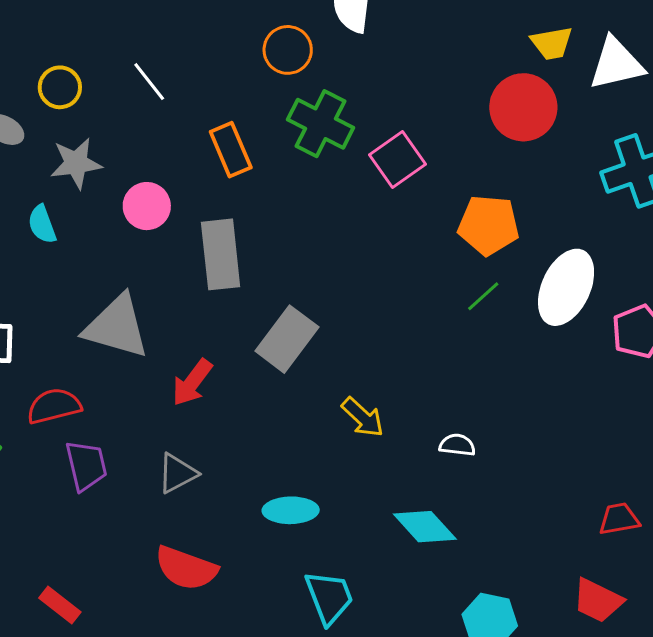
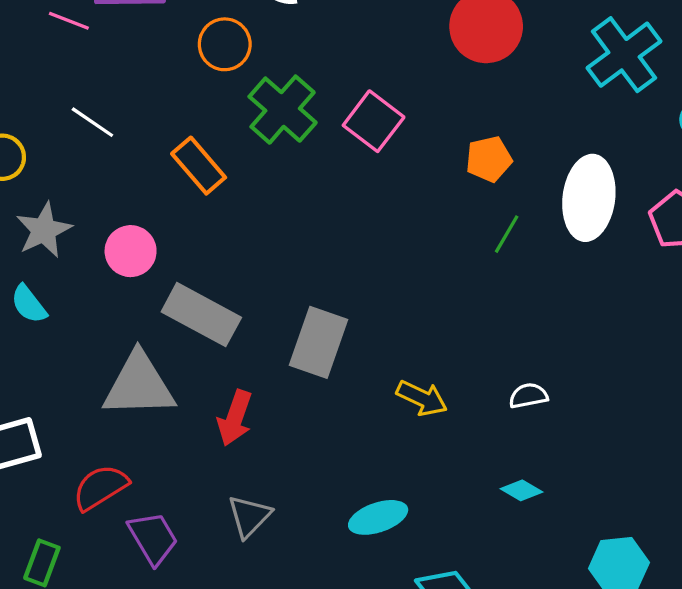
green cross: (321, 124) -> (283, 110), turned 32
orange pentagon: (489, 225) -> (489, 159), size x0.7
gray rectangle: (221, 254) -> (201, 315), moved, turned -38
cyan diamond: (425, 527) -> (522, 490), size x0.6

